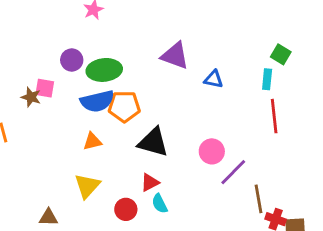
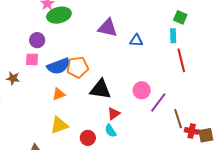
green ellipse: (104, 70) -> (59, 15), moved
pink square: (45, 88) -> (32, 59), moved
brown star: (31, 97) -> (13, 78), moved
red triangle: (150, 182) -> (114, 114), moved
yellow triangle: (87, 186) -> (59, 125), turned 36

